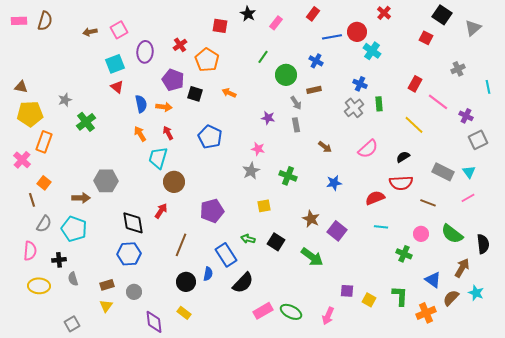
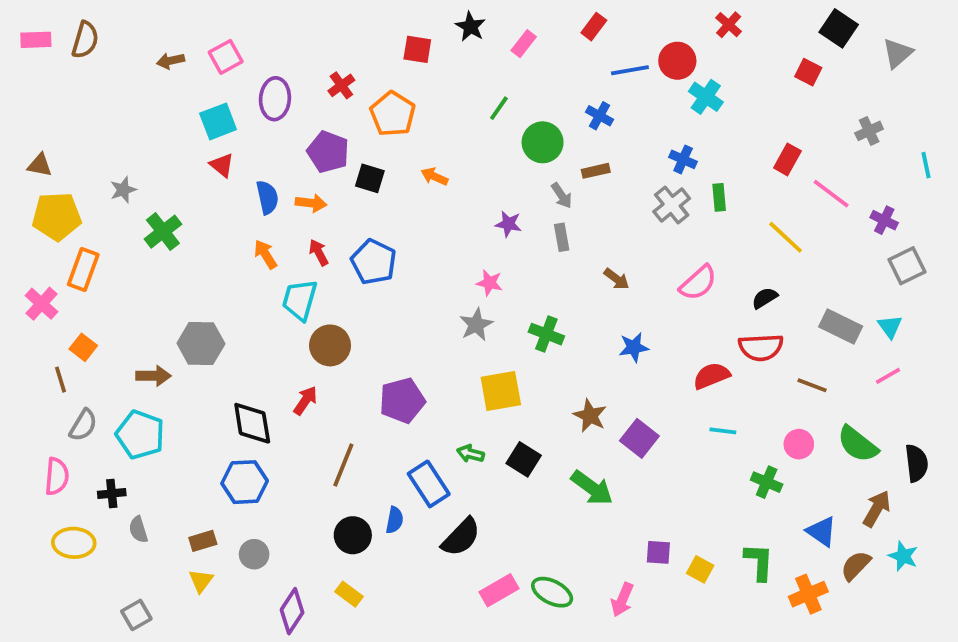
blue pentagon: (210, 137) -> (374, 262), moved
yellow square: (264, 206) -> (501, 391), size x1.6
purple diamond: (154, 322) -> (292, 611), turned 40

